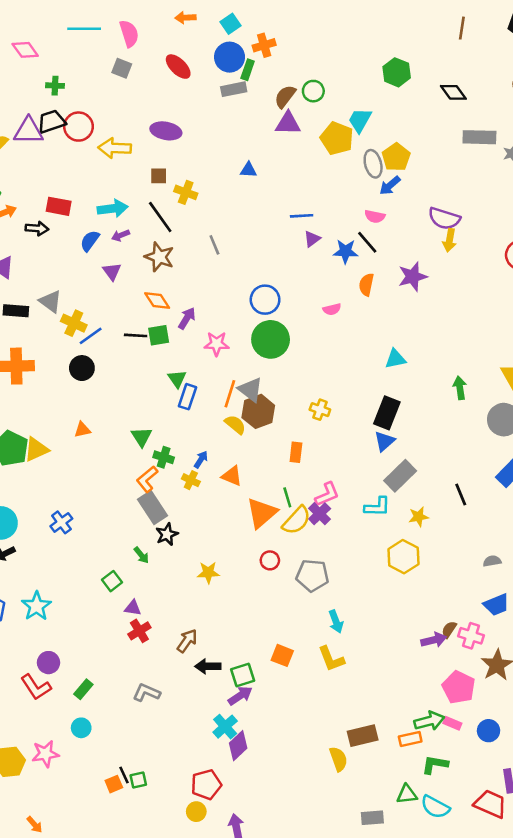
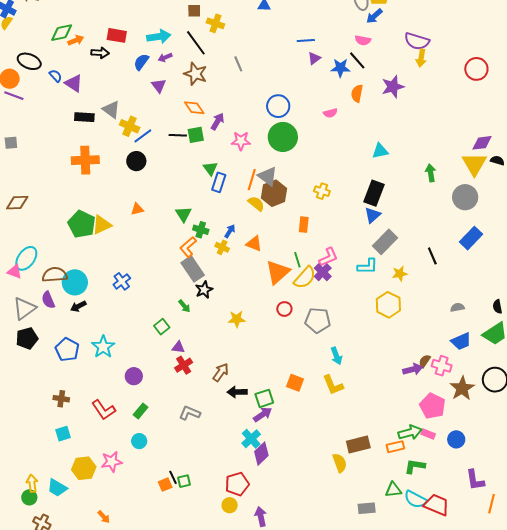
purple circle: (48, 663) -> (134, 376), moved
red trapezoid: (490, 804) -> (437, 505), moved

